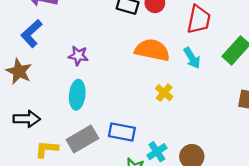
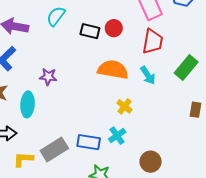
cyan ellipse: (77, 95) -> (28, 104), moved
cyan cross: (157, 152) -> (117, 136), moved

